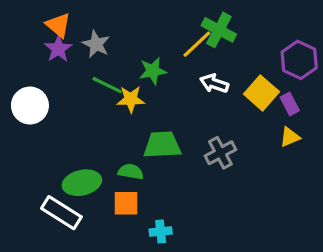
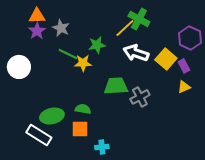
orange triangle: (58, 25) -> (37, 16), turned -42
white arrow: (214, 83) -> (136, 53), size x1.4
green trapezoid: (162, 145) -> (116, 86), moved

